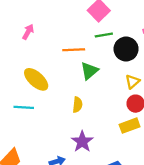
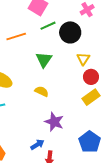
orange line: (74, 50) -> (16, 37), moved
yellow semicircle: (77, 105) -> (42, 91), turned -56

